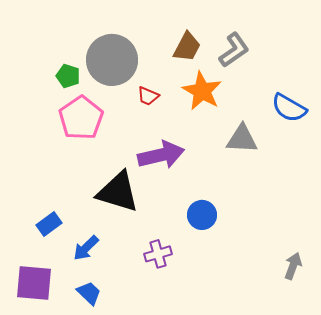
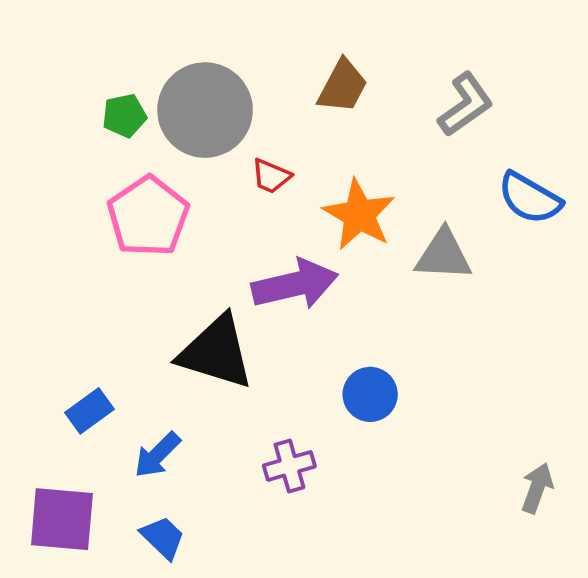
gray L-shape: (234, 50) -> (466, 105), moved
green pentagon: (68, 76) -> (124, 116), moved, turned -30
orange star: (202, 91) -> (359, 215), moved

